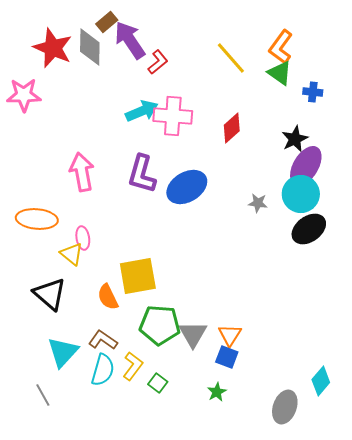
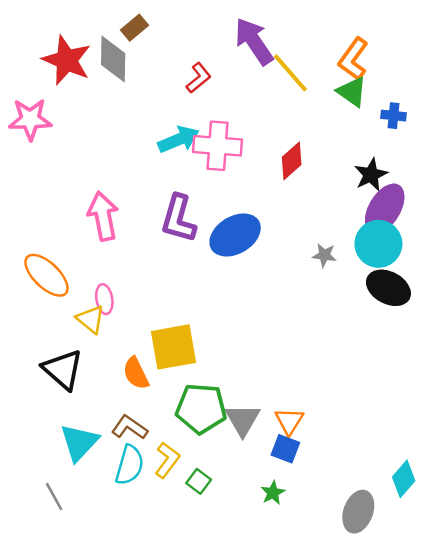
purple arrow: (130, 40) -> (254, 41), moved
orange ellipse: (37, 219) -> (47, 275), turned 39
black ellipse: (309, 229) -> (388, 288), turned 64

